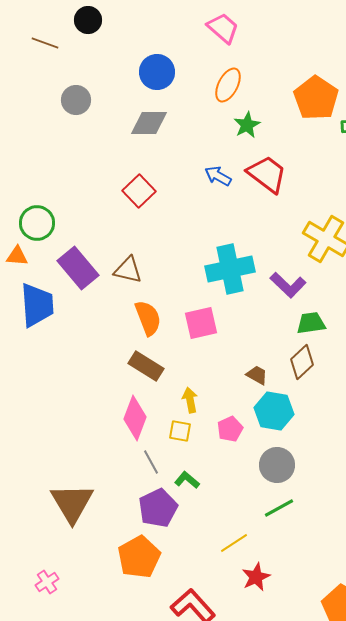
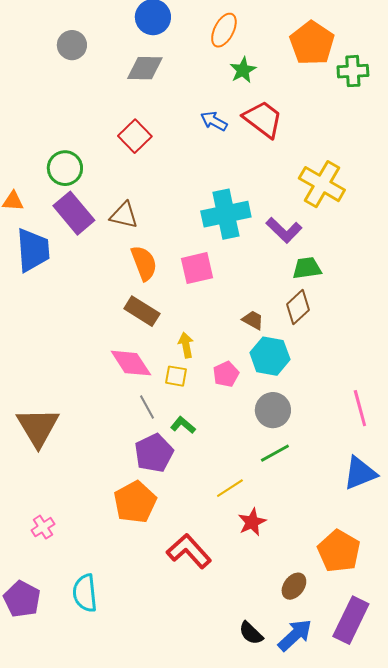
green circle: (37, 223) -> (65, 168), moved
pink diamond: (135, 418) -> (131, 363), turned -54
brown triangle: (72, 503) -> (38, 427), moved

